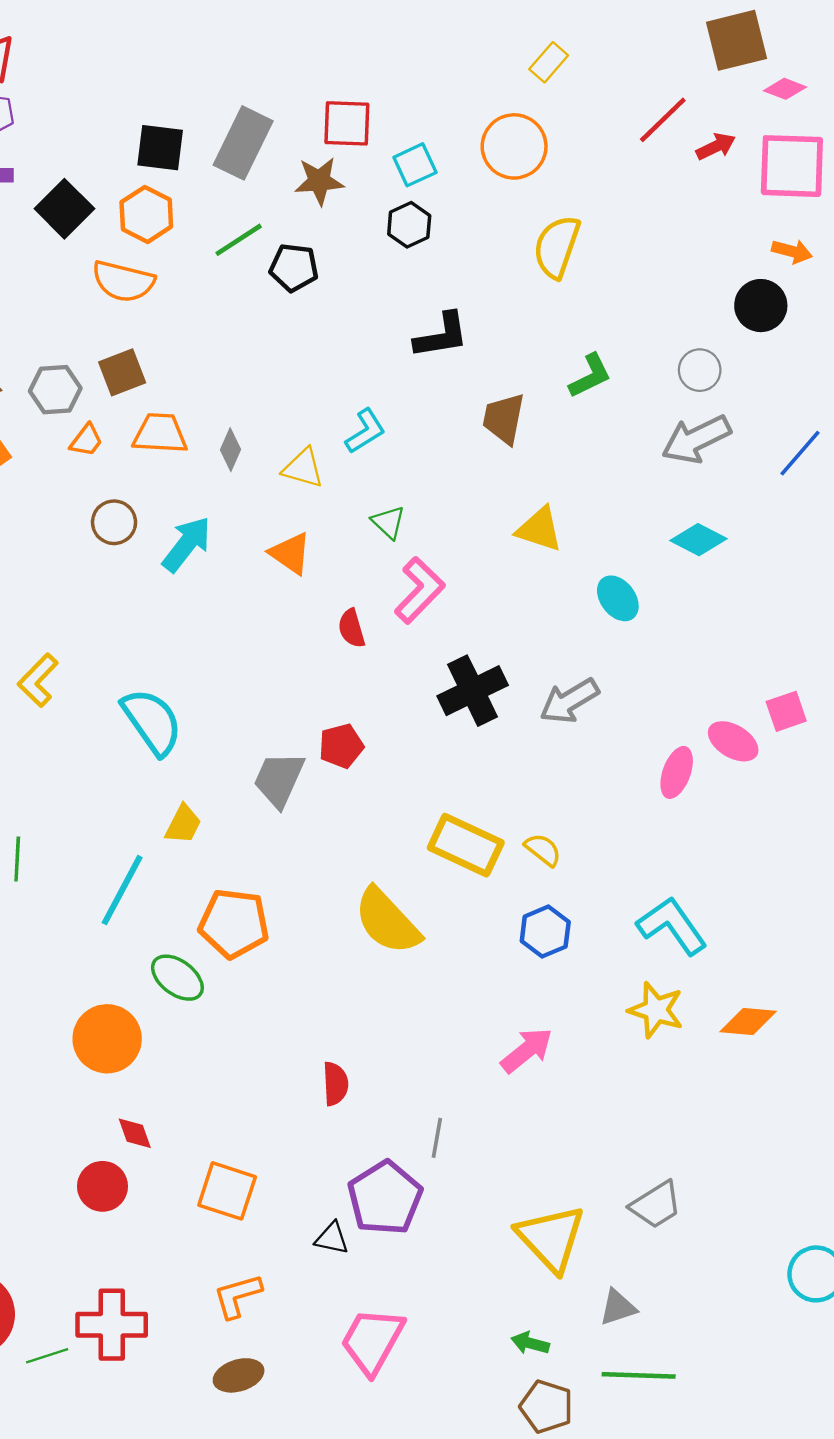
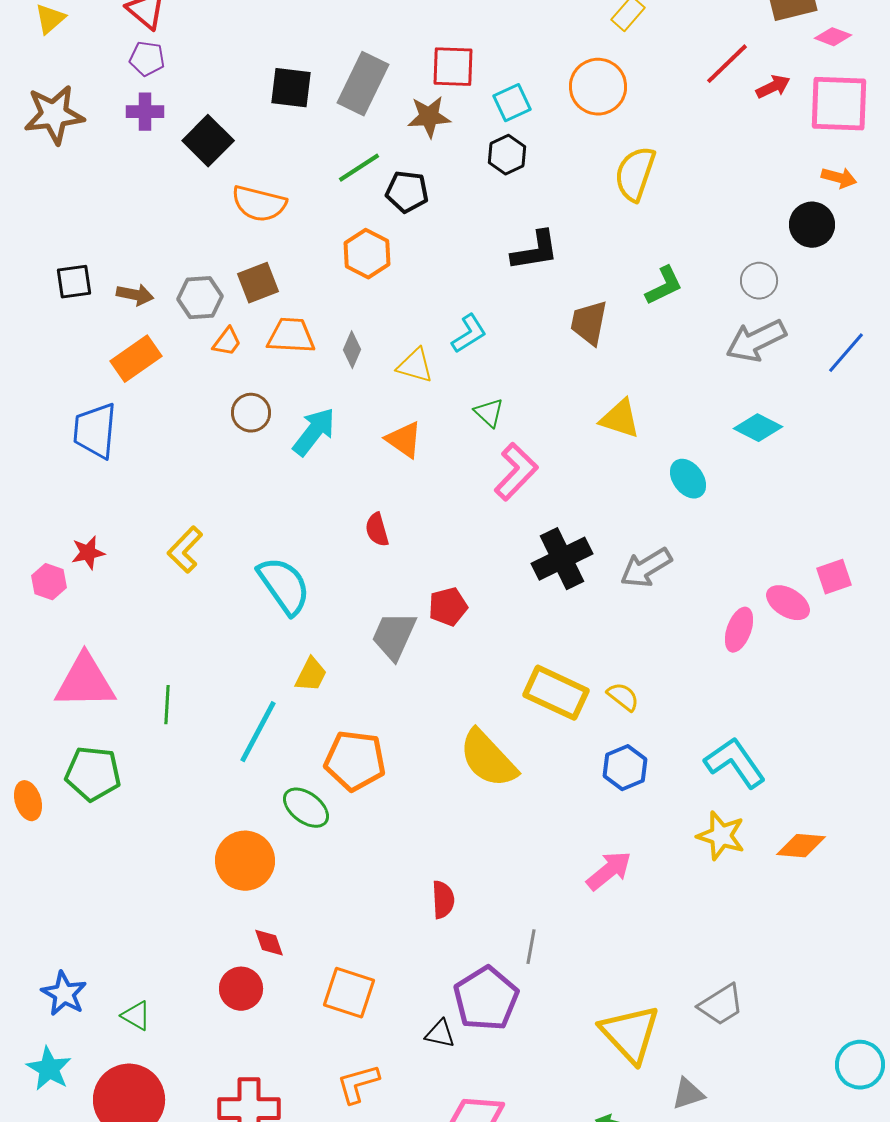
orange hexagon: (146, 214) -> (367, 254), moved
red semicircle: (352, 628) -> (377, 530), moved

